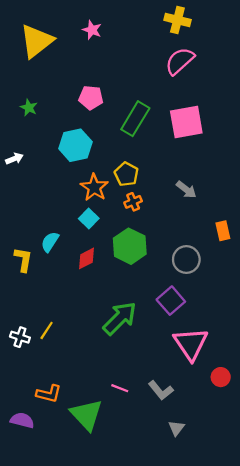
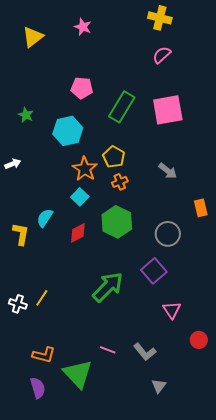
yellow triangle: (37, 41) -> (33, 37), size x0.7
pink semicircle: (180, 61) -> (162, 55), size x0.7
green star: (29, 108) -> (26, 115), moved
white arrow: (14, 159) -> (13, 164), moved
pink triangle: (191, 344) -> (172, 310), size x0.6
purple semicircle: (22, 420) -> (38, 388), moved, turned 60

